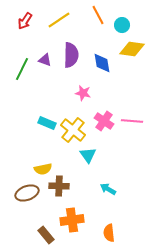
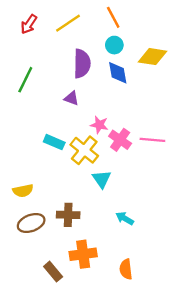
cyan circle: (122, 25) -> (114, 45), moved
purple triangle: (45, 60) -> (72, 98), moved
pink star: (83, 93) -> (99, 125), moved
yellow semicircle: (43, 169) -> (23, 191), moved

